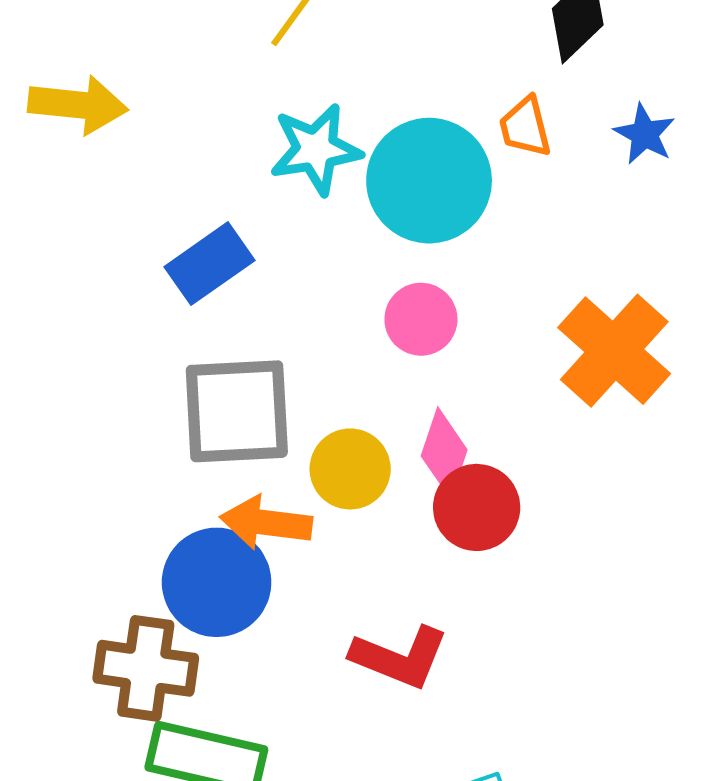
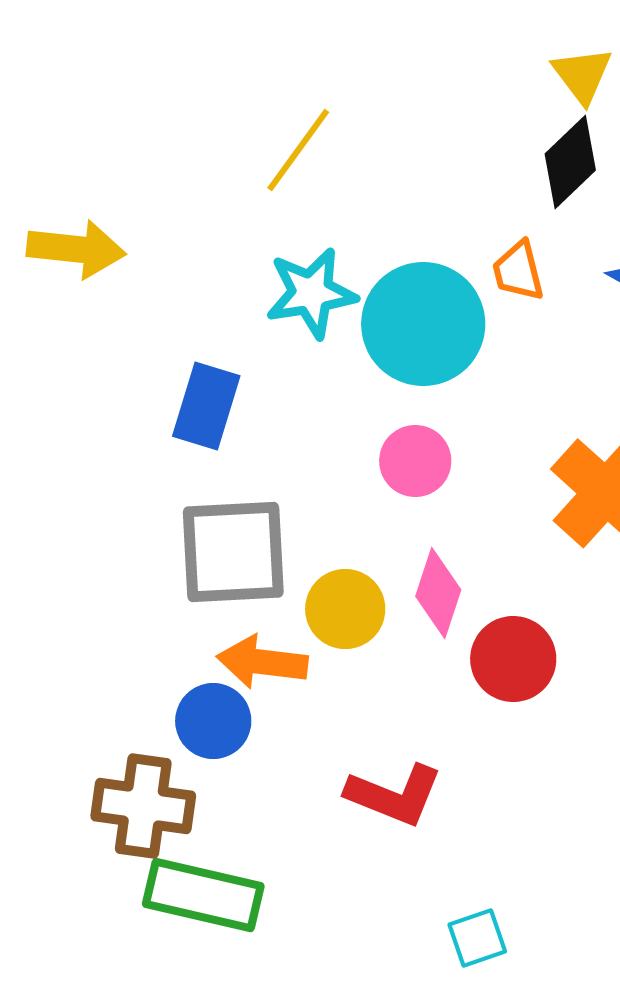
blue rectangle: (209, 264) -> (206, 406), turned -38
red circle: (477, 507) -> (513, 659), moved
blue circle: (217, 582) -> (213, 721), size x0.7

